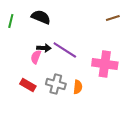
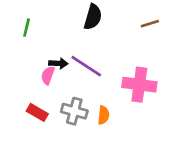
black semicircle: (41, 17) -> (93, 17), moved, turned 84
green line: (11, 21) -> (27, 28), moved

